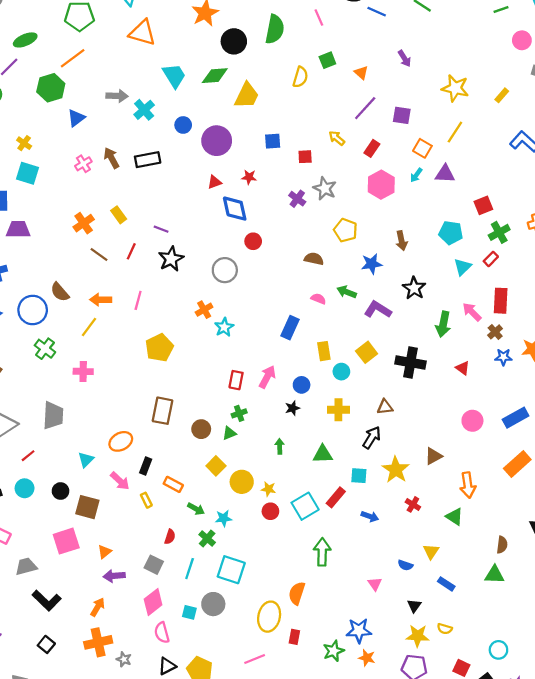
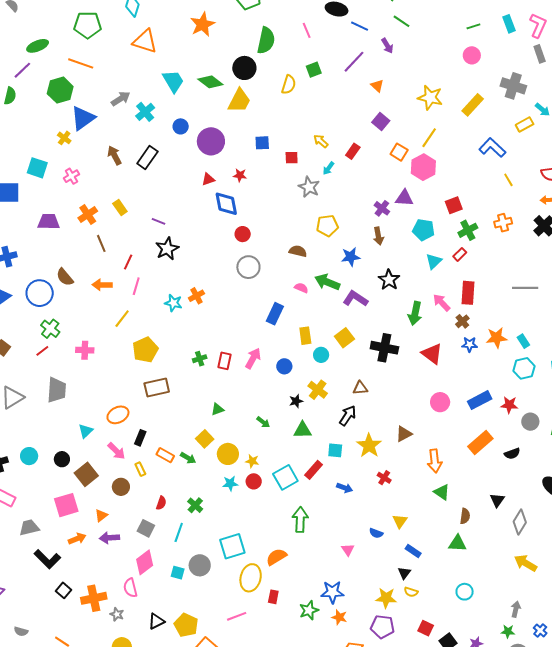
pink circle: (522, 40) -> (472, 55), moved
black circle: (234, 41) -> (244, 68), moved
orange line: (73, 58) -> (81, 63), turned 55
purple arrow: (405, 59) -> (387, 46), moved
orange triangle: (361, 73) -> (377, 86), moved
green diamond: (215, 76) -> (210, 82), turned 40
yellow rectangle: (502, 95) -> (473, 105), size x1.6
gray arrow: (117, 96) -> (121, 99), turned -36
purple line: (365, 108) -> (354, 62), moved
purple square: (402, 115) -> (381, 121), turned 30
blue triangle: (76, 118) -> (83, 118), size x1.5
yellow cross: (24, 143) -> (64, 138), moved
black rectangle: (148, 160) -> (147, 158), turned -45
pink cross: (83, 164) -> (71, 176), moved
purple triangle: (445, 174) -> (404, 198), moved
cyan arrow: (416, 175) -> (328, 168), moved
pink hexagon: (381, 185) -> (423, 167), moved
purple cross: (297, 199) -> (382, 208), moved
purple trapezoid: (18, 229) -> (49, 222), moved
yellow pentagon: (346, 230) -> (327, 226), turned -30
red line: (131, 251) -> (128, 262), moved
brown line: (99, 254) -> (101, 243), turned 30
gray circle: (225, 270) -> (248, 267), moved
green arrow: (347, 292) -> (327, 282), size x1.4
yellow line: (89, 327) -> (122, 319), moved
cyan star: (224, 327) -> (173, 303), moved, turned -30
yellow pentagon: (159, 348) -> (145, 350), moved
red triangle: (463, 368) -> (432, 354), size x1.6
black star: (292, 408) -> (296, 401), moved
yellow cross: (338, 410) -> (318, 390), turned 36
brown rectangle: (163, 411) -> (157, 388), turned 65
green cross: (239, 413) -> (200, 359), moved
brown circle: (201, 429) -> (121, 487), moved
green arrow: (280, 446) -> (263, 422), turned 128
red line: (28, 456) -> (42, 351), moved
brown square: (87, 507) -> (86, 474), turned 35
green arrow: (196, 509) -> (188, 458), moved
green triangle: (454, 517) -> (442, 492), moved
cyan star: (224, 518) -> (230, 483), moved
cyan square: (231, 570) -> (232, 546), moved, turned -36
orange semicircle: (297, 593) -> (276, 557), turned 40
black triangle: (414, 606) -> (404, 573), moved
orange arrow: (98, 607) -> (77, 539), moved, turned 36
pink semicircle: (162, 633) -> (130, 588), moved
black square: (46, 644) -> (63, 590), moved
cyan circle: (498, 650) -> (465, 592), moved

